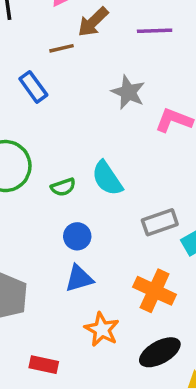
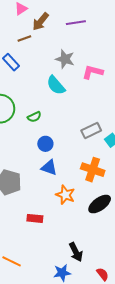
cyan semicircle: (107, 178) -> (56, 85), moved
blue triangle: (79, 278) -> (49, 168), turned 42

